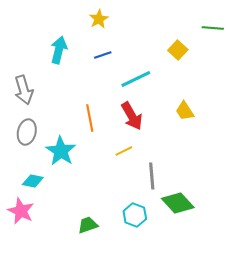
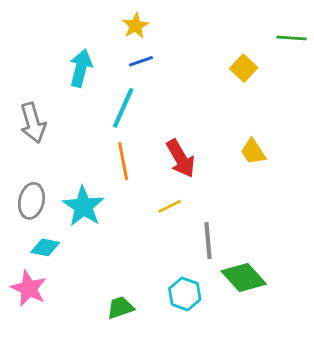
blue line: (103, 55) -> (141, 61), moved
cyan line: (136, 79) -> (123, 108), moved, turned -40
gray ellipse: (27, 132) -> (31, 201), moved

